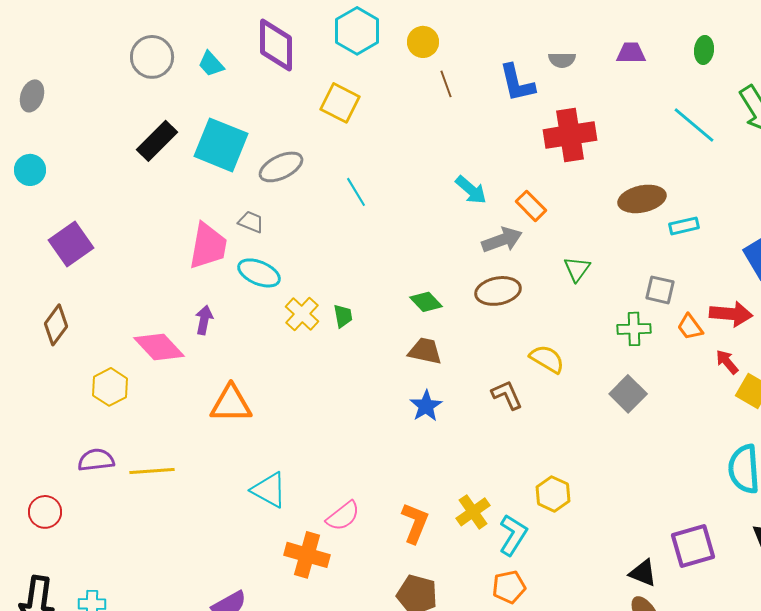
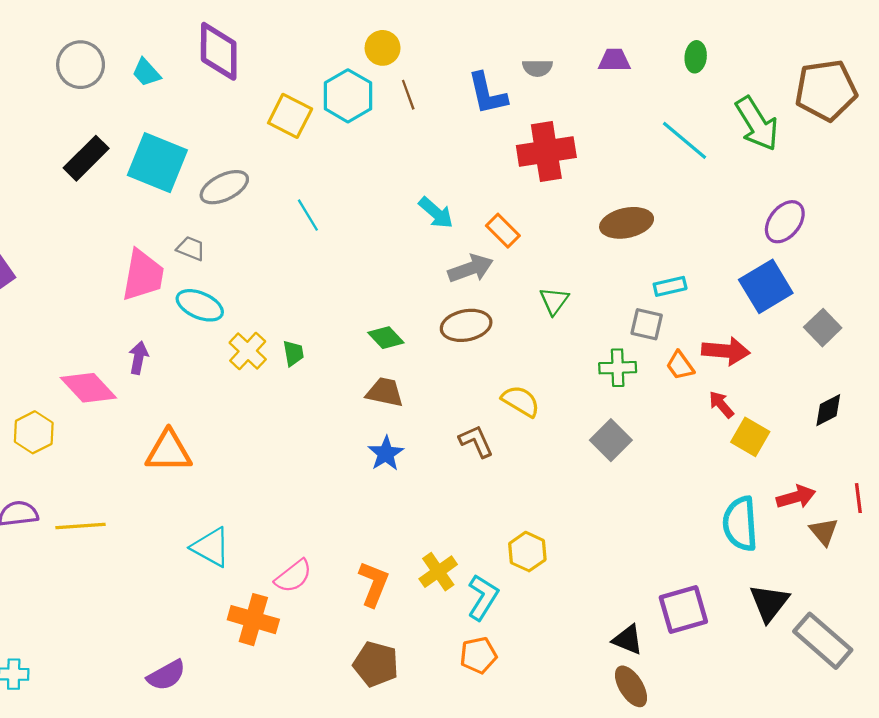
cyan hexagon: (357, 31) -> (348, 96), moved
cyan rectangle: (684, 226) -> (670, 286), moved

